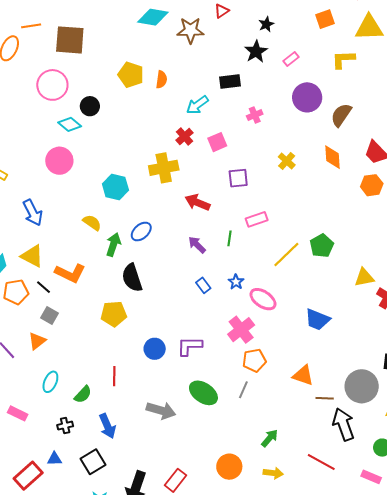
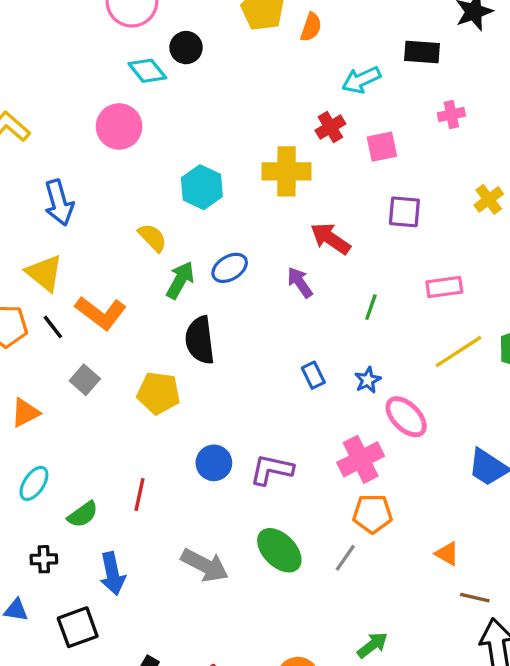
pink rectangle: (257, 219) -> (444, 287), moved
purple arrow: (197, 245) -> (300, 282), moved
gray square: (50, 316) -> (85, 380), moved
orange triangle: (303, 375) -> (447, 554), size x0.7

